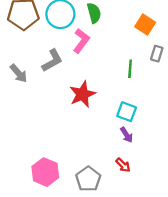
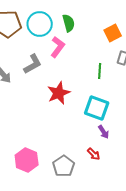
orange square: (145, 25) -> (113, 33), turned 30
cyan square: (127, 112) -> (97, 108), size x1.4
purple arrow: (127, 135) -> (104, 132), moved

